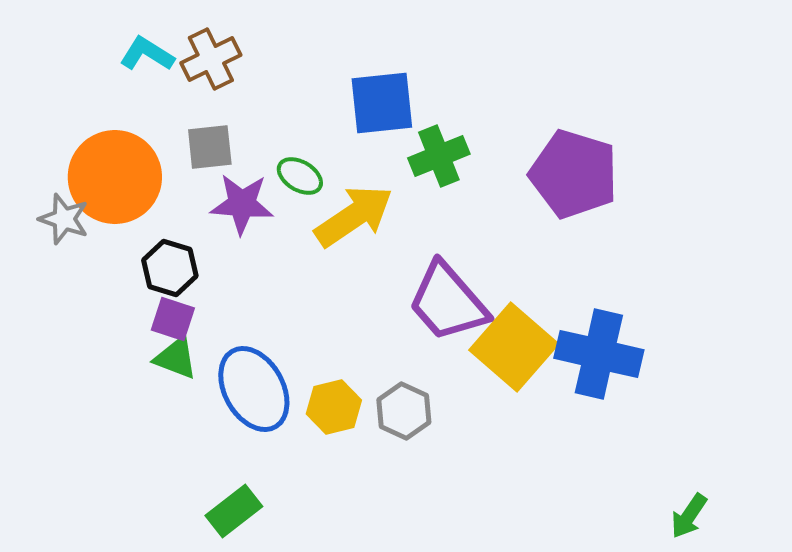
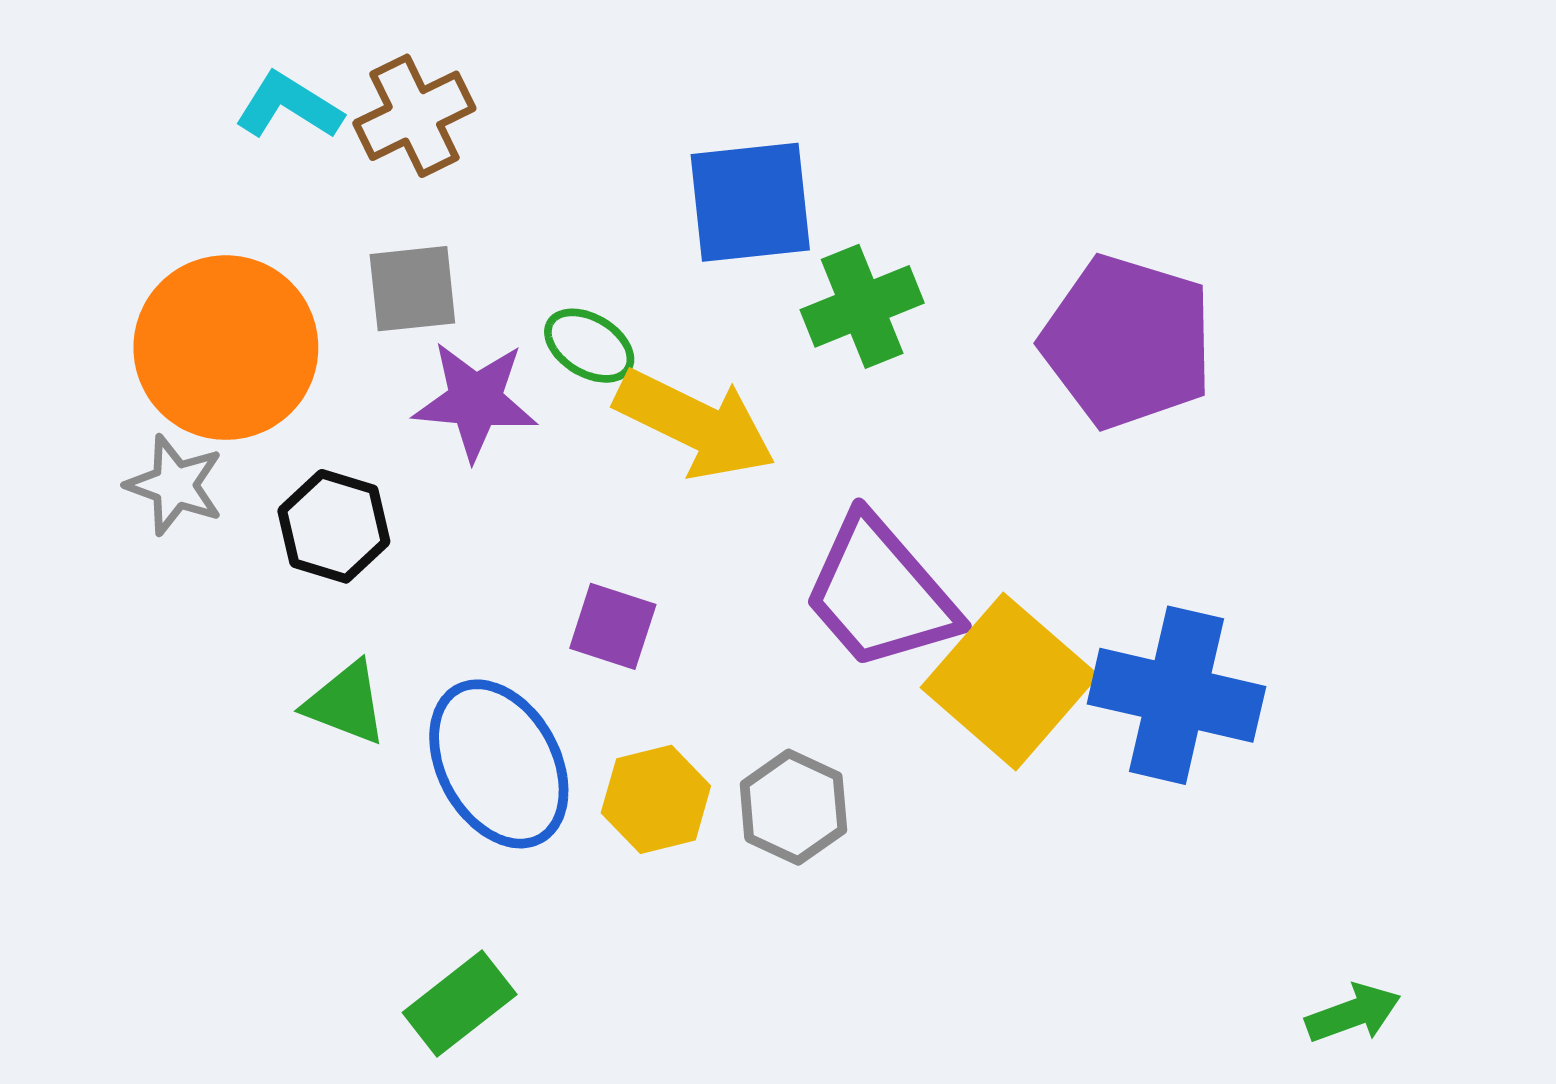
yellow arrow: (354, 216) -> (695, 424), turned 60
gray star: (64, 219) -> (175, 485), moved
purple square: (173, 319) -> (613, 626), moved
green arrow: (689, 516) -> (1353, 1013), turned -144

